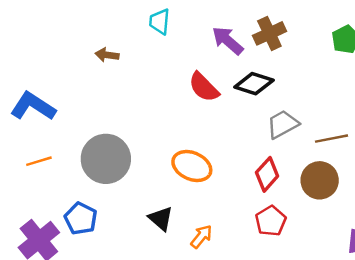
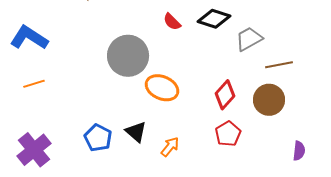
red semicircle: (204, 87) -> (172, 22), size x0.7
gray trapezoid: (283, 124) -> (249, 39), moved
gray circle: (106, 159) -> (128, 56), moved
blue pentagon: (81, 219) -> (98, 138), moved

